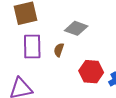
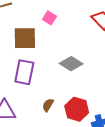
brown semicircle: (59, 50) -> (48, 105), moved

